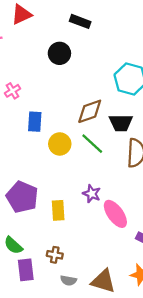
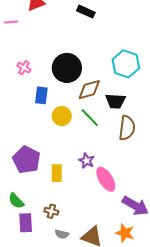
black circle: (59, 53) -> (67, 68), moved, size x1.5
pink cross: (12, 91) -> (24, 68), turned -32

